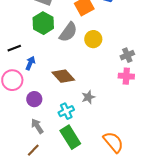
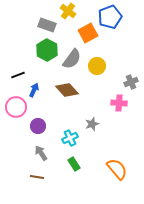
brown diamond: (63, 76) -> (67, 90), moved
pink cross: (126, 76) -> (119, 103), moved
green rectangle: (70, 137) -> (74, 164), size x0.6
brown line: (33, 150) -> (37, 177), turned 56

